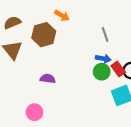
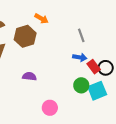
green circle: (102, 72) -> (81, 85), moved
pink circle: (34, 112) -> (50, 108), moved

